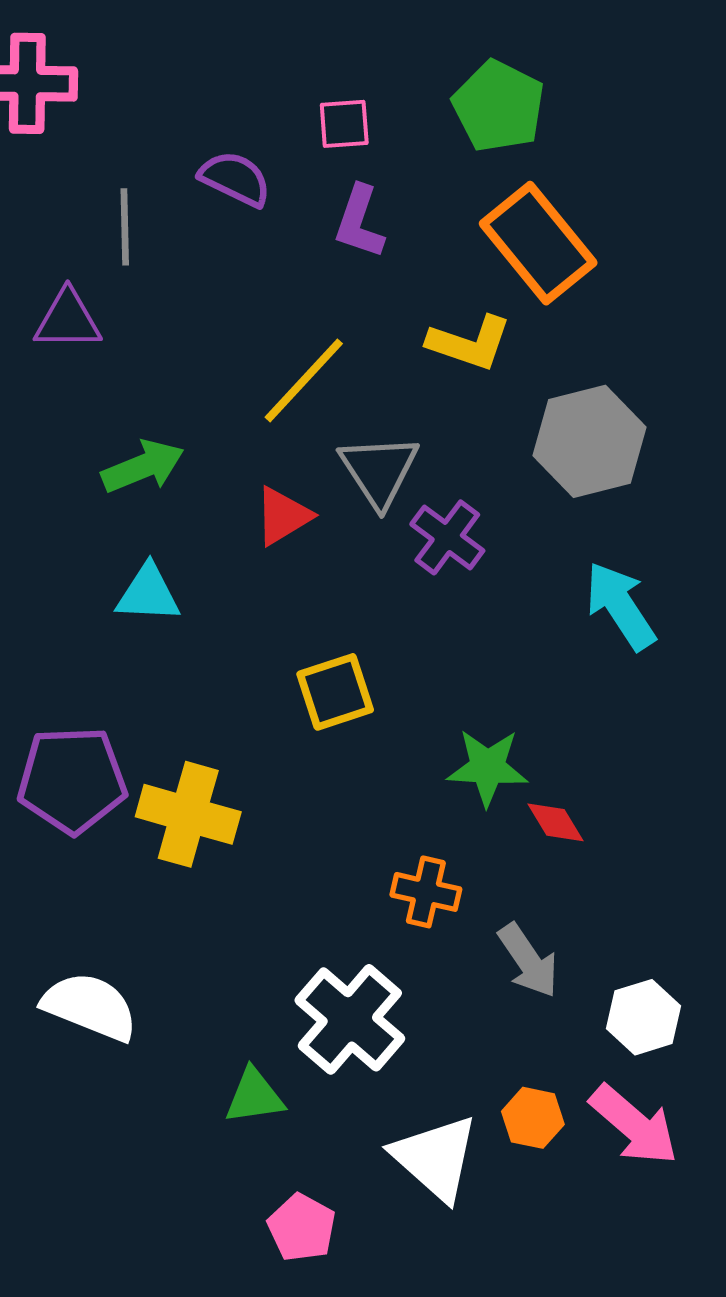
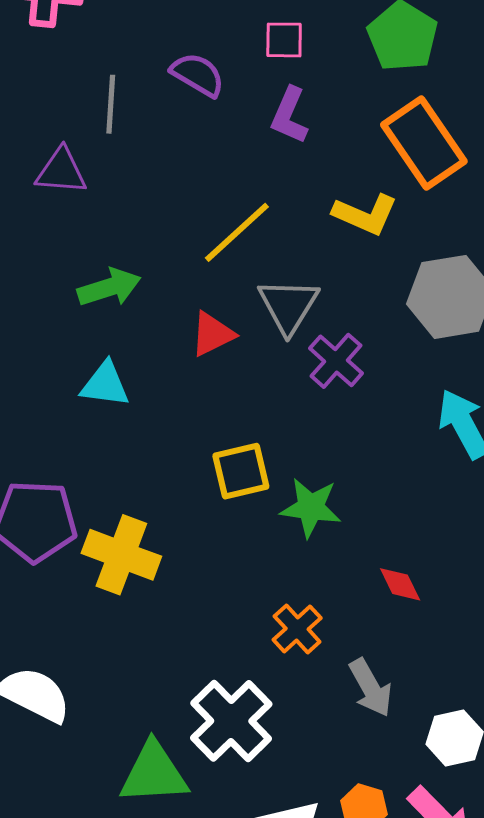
green star: (487, 767) -> (311, 508), moved
orange cross: (426, 892) -> (297, 629), turned 30
green triangle: (254, 1096) -> (154, 773), size x1.5

